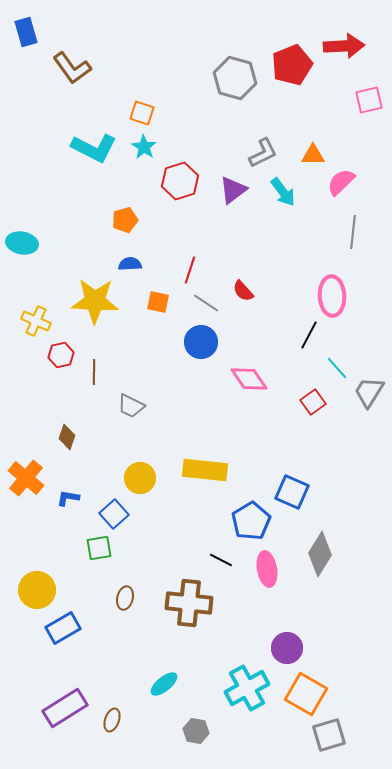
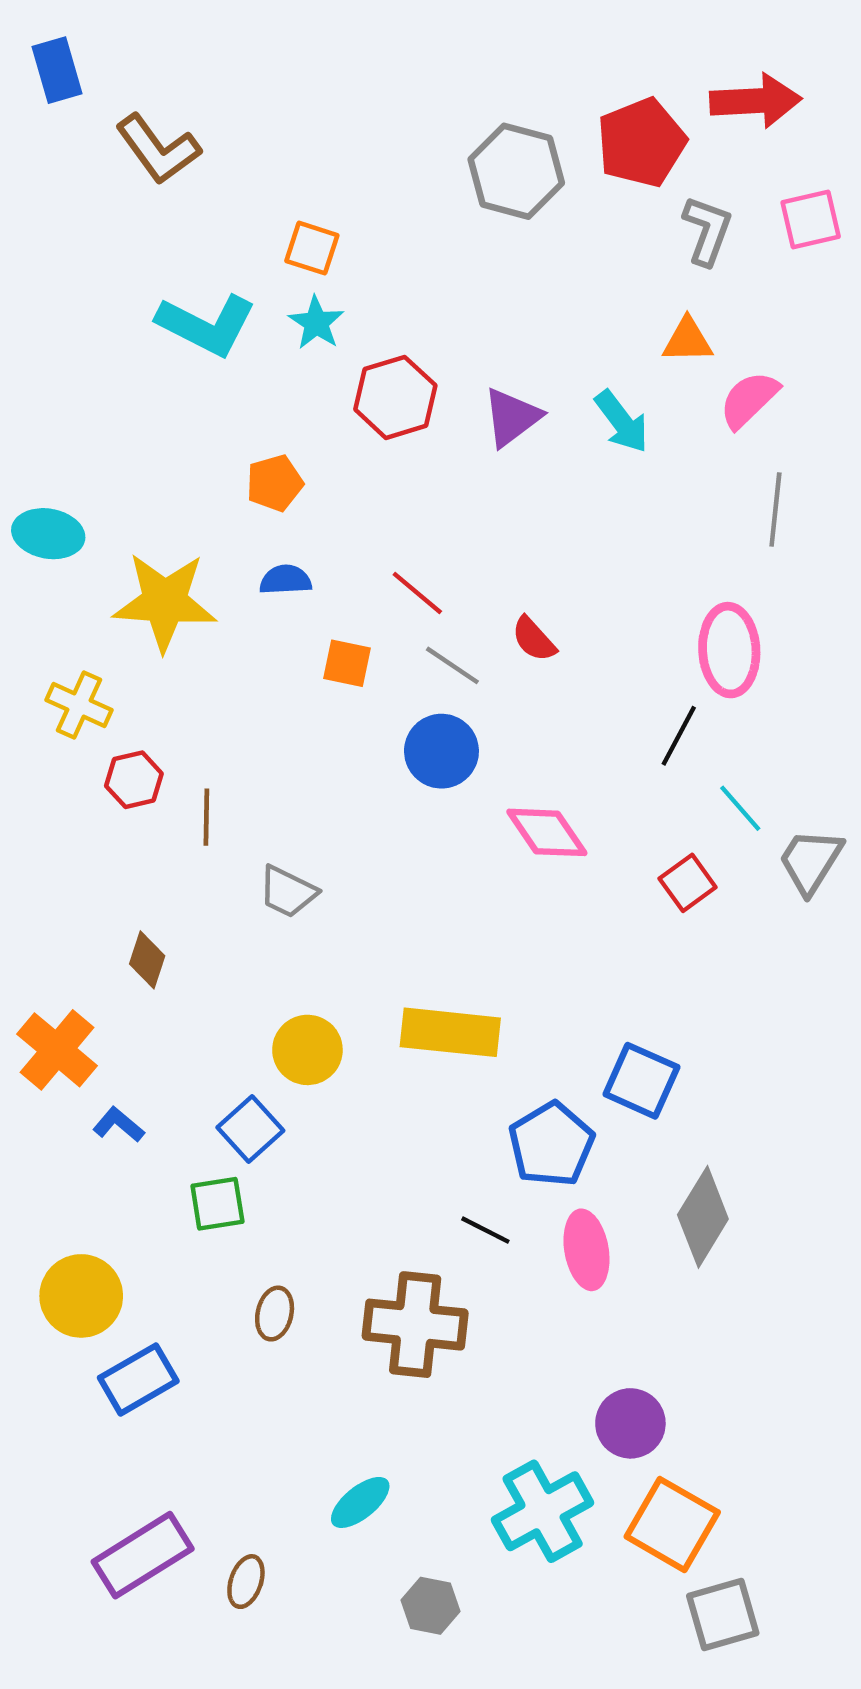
gray L-shape: (263, 153) -> (707, 230), moved, turned -44
red line: (190, 270) -> (417, 593), turned -68
yellow star: (95, 301) -> (165, 602), moved
blue L-shape: (68, 498) -> (119, 1125), moved, turned 30

